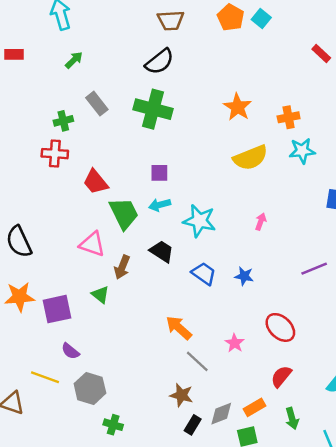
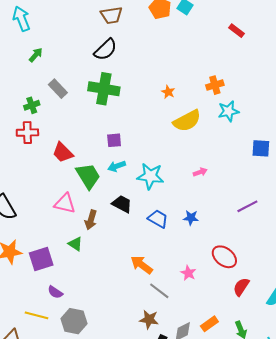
orange star: (237, 107) -> (168, 92), moved, size x0.6
pink arrow: (261, 222) -> (200, 172), turned 56
red semicircle: (281, 376) -> (241, 287), moved

